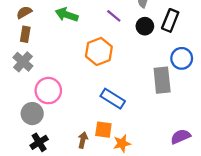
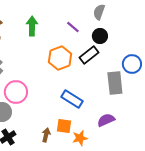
green arrow: (67, 15) -> (32, 26), turned 72
black rectangle: (170, 20) -> (89, 55), moved, turned 30
purple semicircle: (181, 137) -> (106, 120), moved

